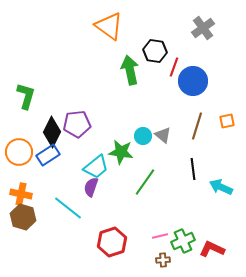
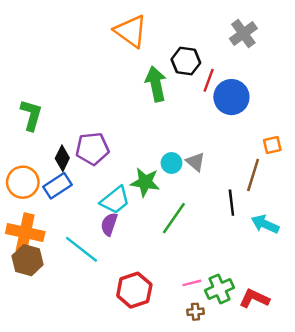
brown line: (197, 126) -> (253, 175), moved
black diamond: (52, 132) -> (62, 158), size x0.7
orange cross: (21, 194) -> (25, 233), size x1.4

